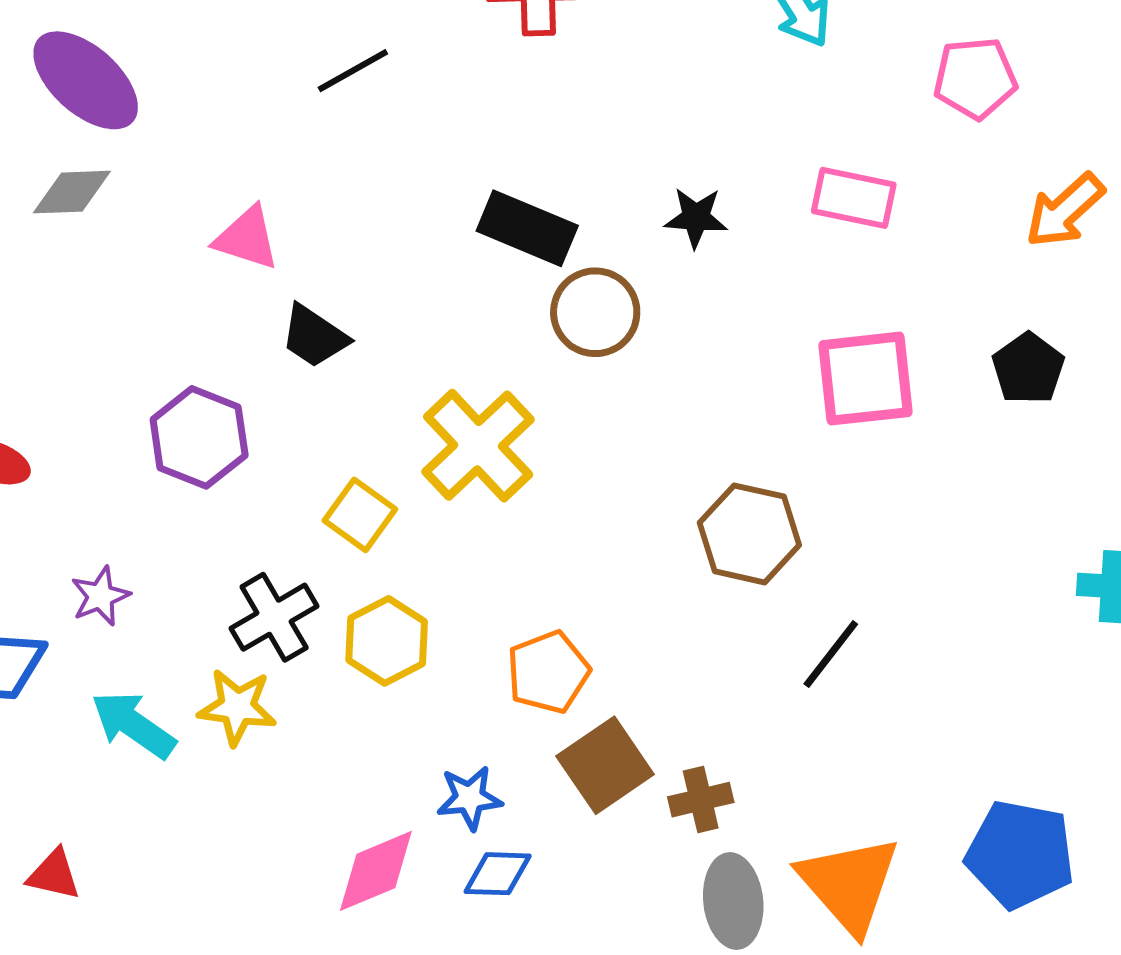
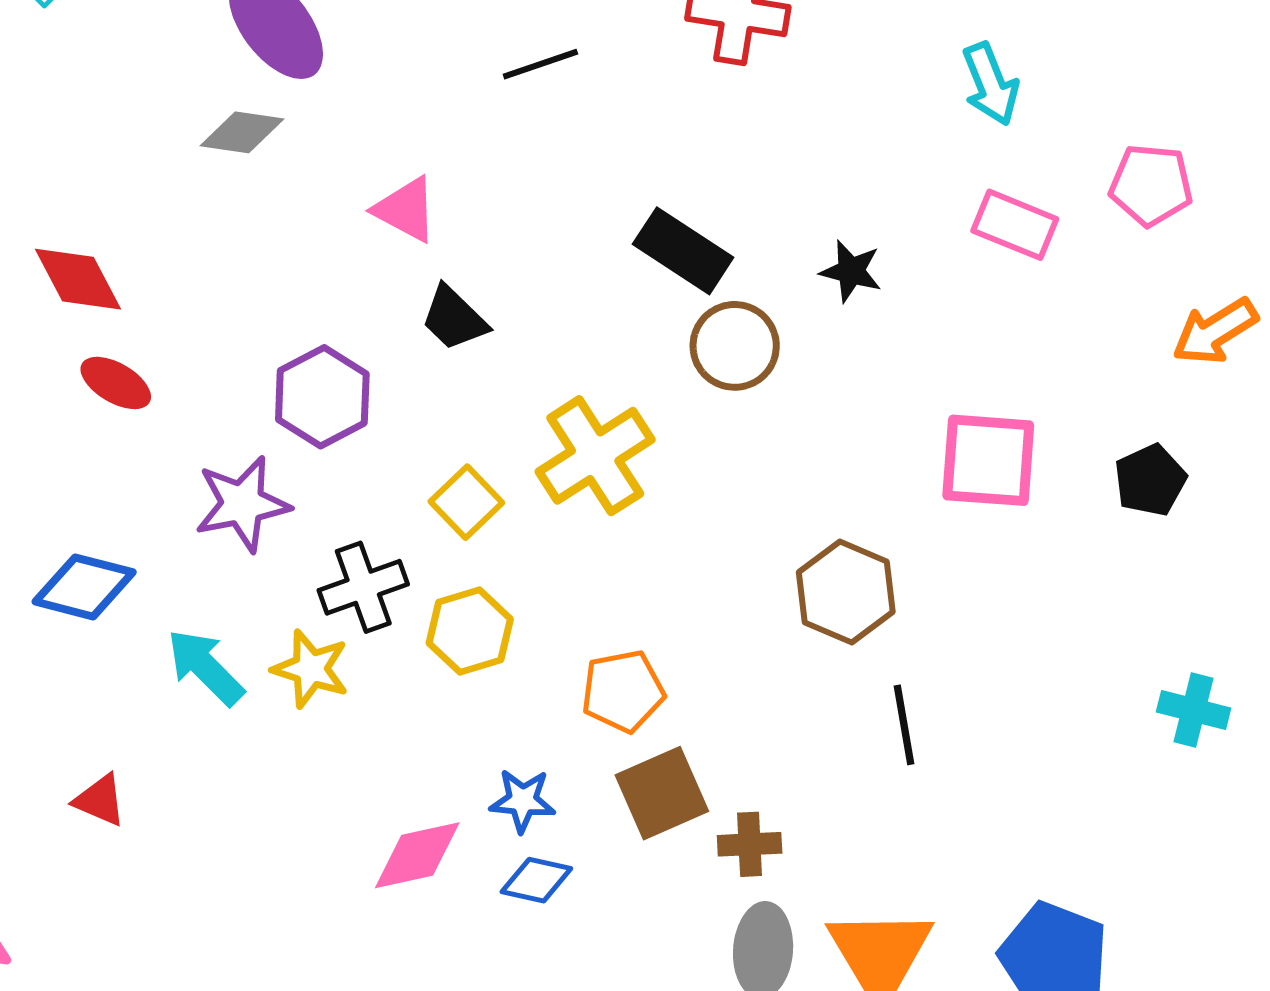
pink rectangle: (854, 198) -> (1015, 225), moved
purple star: (100, 596) -> (242, 504), moved, size x1.6
black line: (831, 654) -> (904, 725), turned -58

